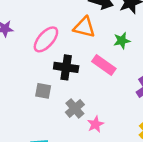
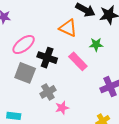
pink ellipse: (46, 39) -> (24, 45), moved
gray square: (43, 91) -> (25, 73), size x1.5

